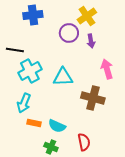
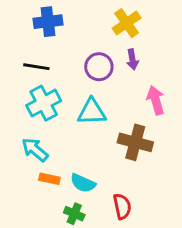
purple circle: (69, 33) -> (99, 67), moved
black line: (15, 50) -> (36, 67), moved
cyan arrow: (24, 103) -> (35, 150), turned 108

